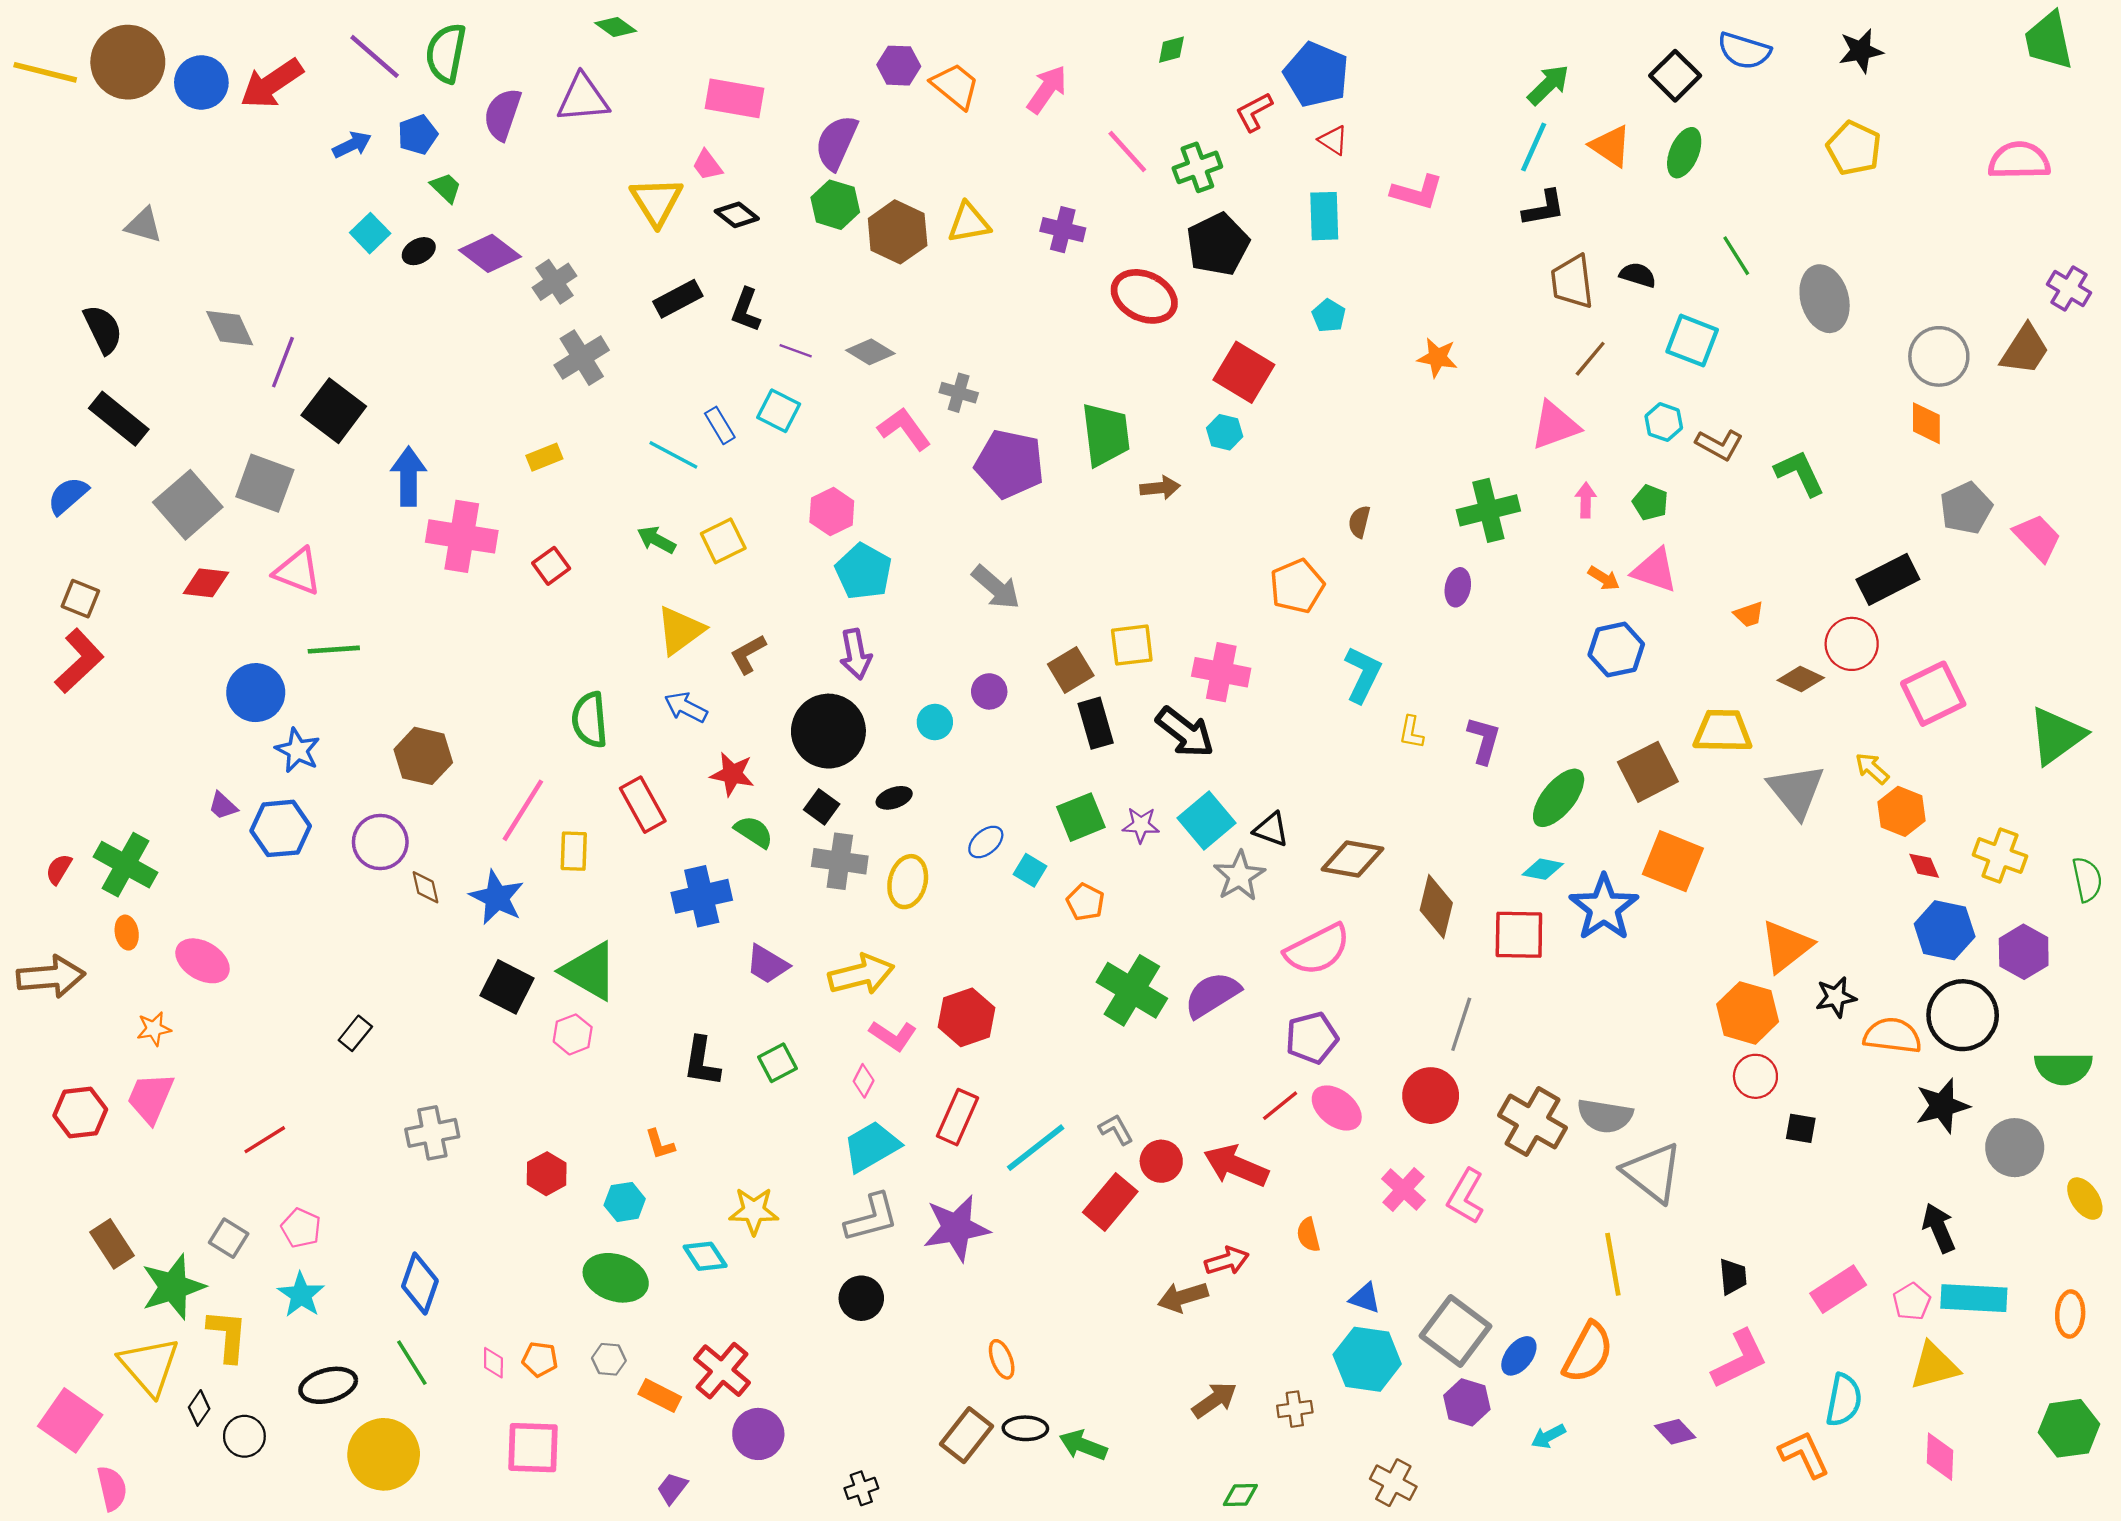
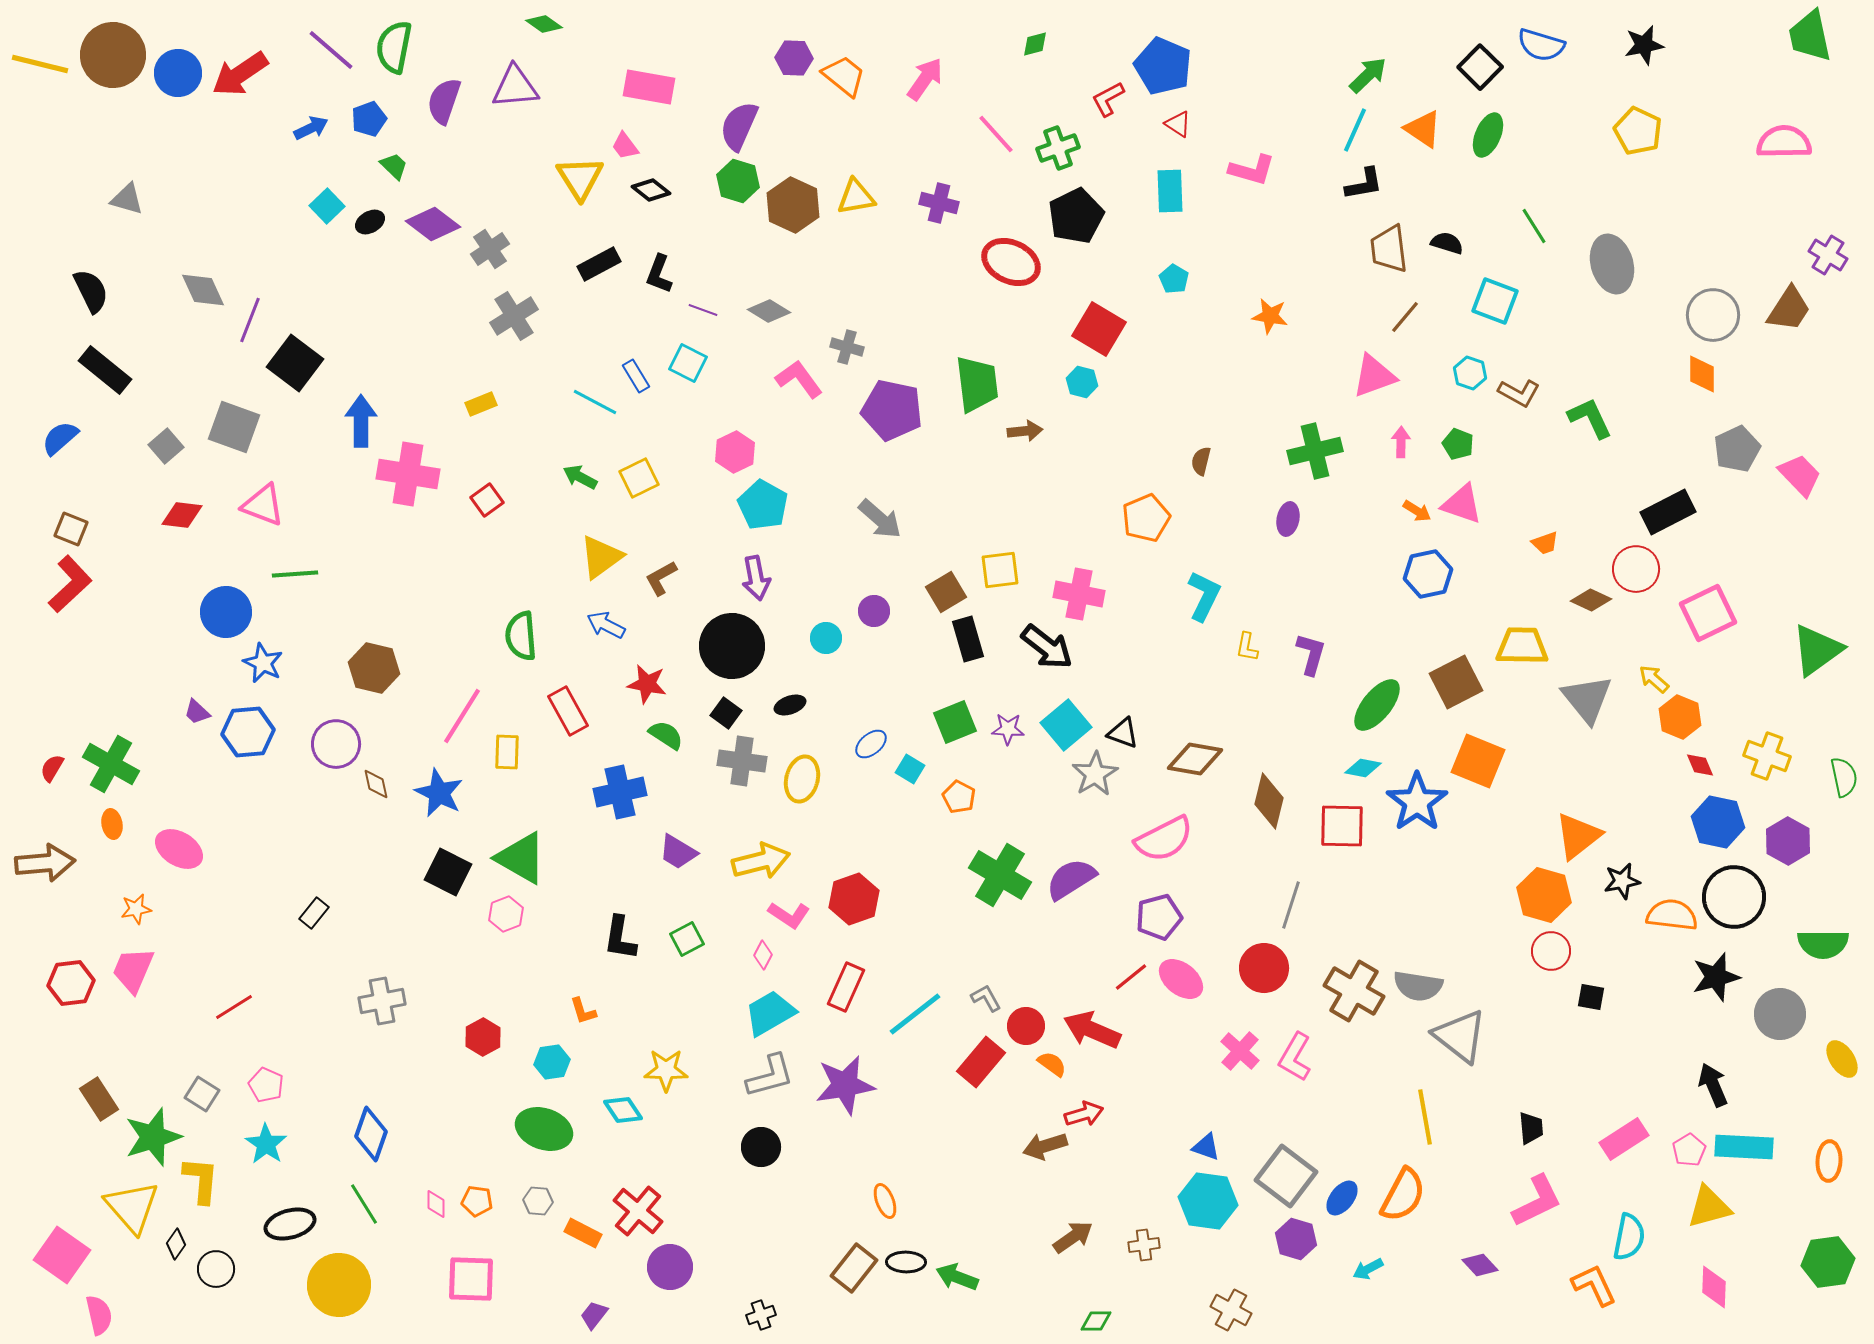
gray square: (188, 505) -> (166, 446), size x0.6
orange semicircle: (1308, 1235) -> (1052, 1064), moved, turned 140

